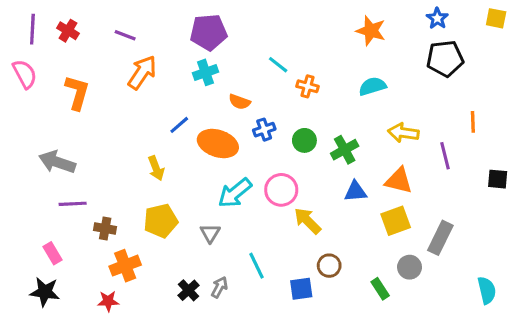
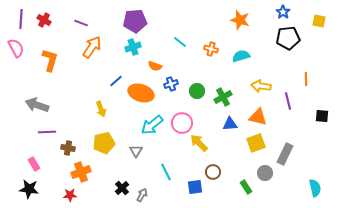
yellow square: (496, 18) -> (319, 21), moved
orange cross: (308, 86) -> (211, 49), moved
gray arrow: (219, 287) -> (142, 195), moved

